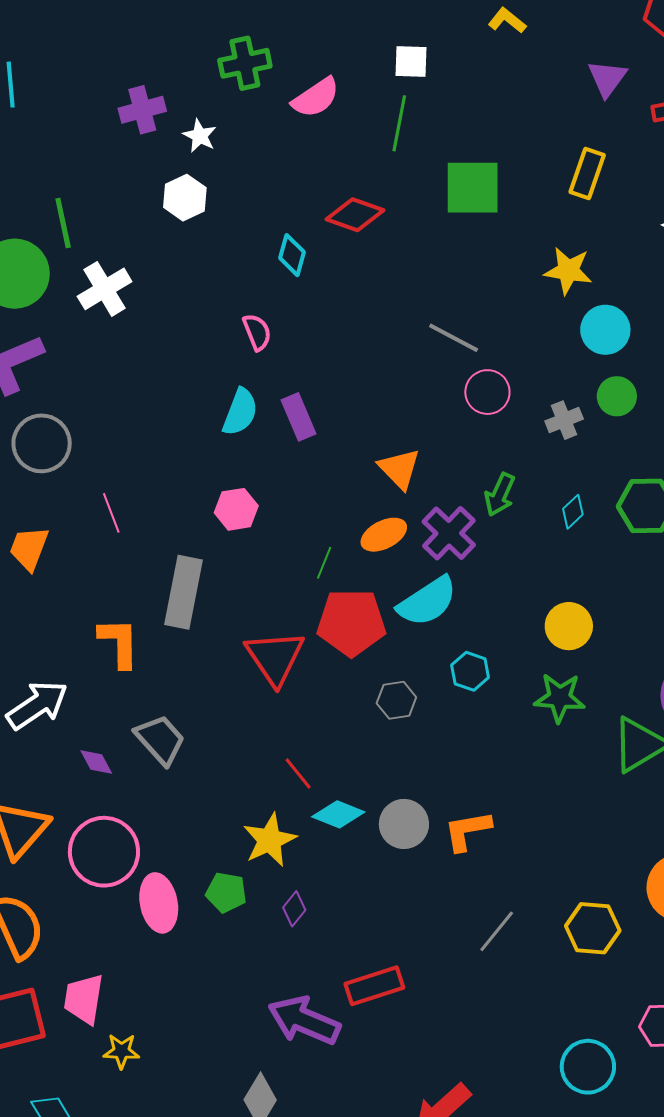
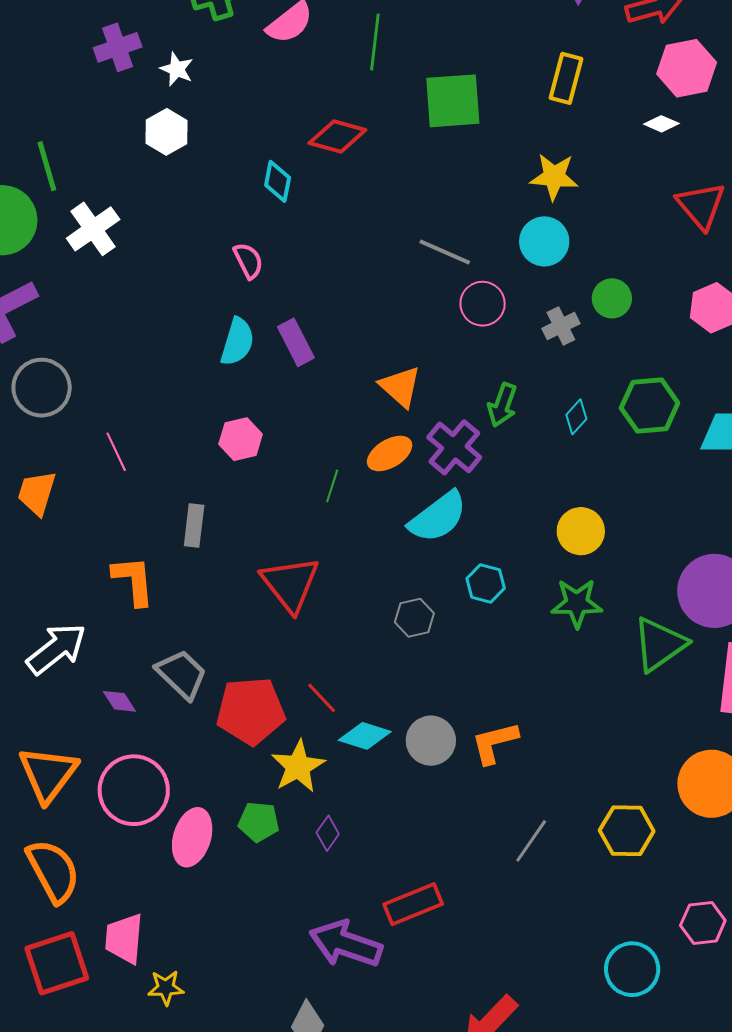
cyan circle: (605, 330) -> (544, 241), moved
gray rectangle: (184, 592) -> (194, 526), size x0.6
red pentagon: (351, 622) -> (251, 711), moved
pink ellipse: (159, 903) -> (192, 837), turned 32

